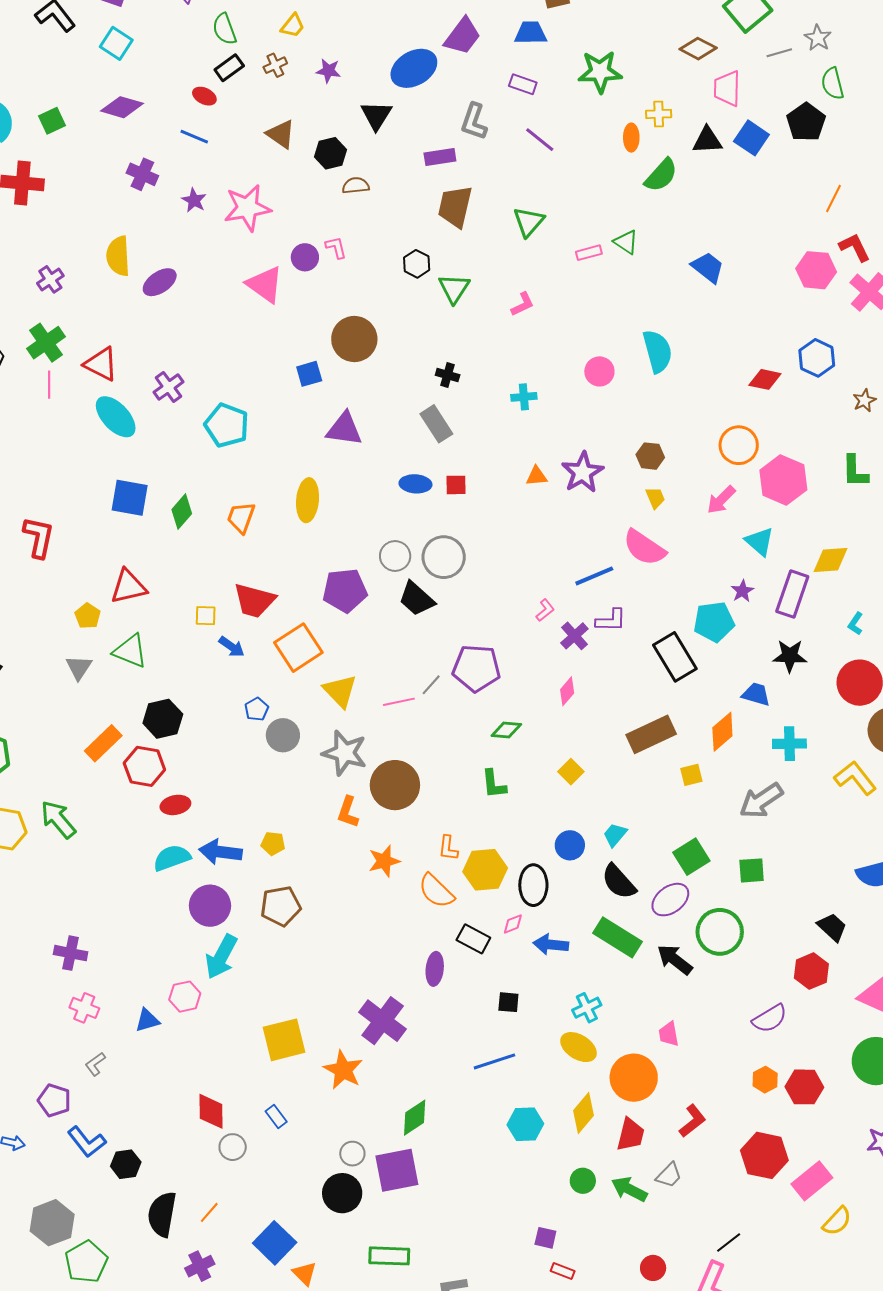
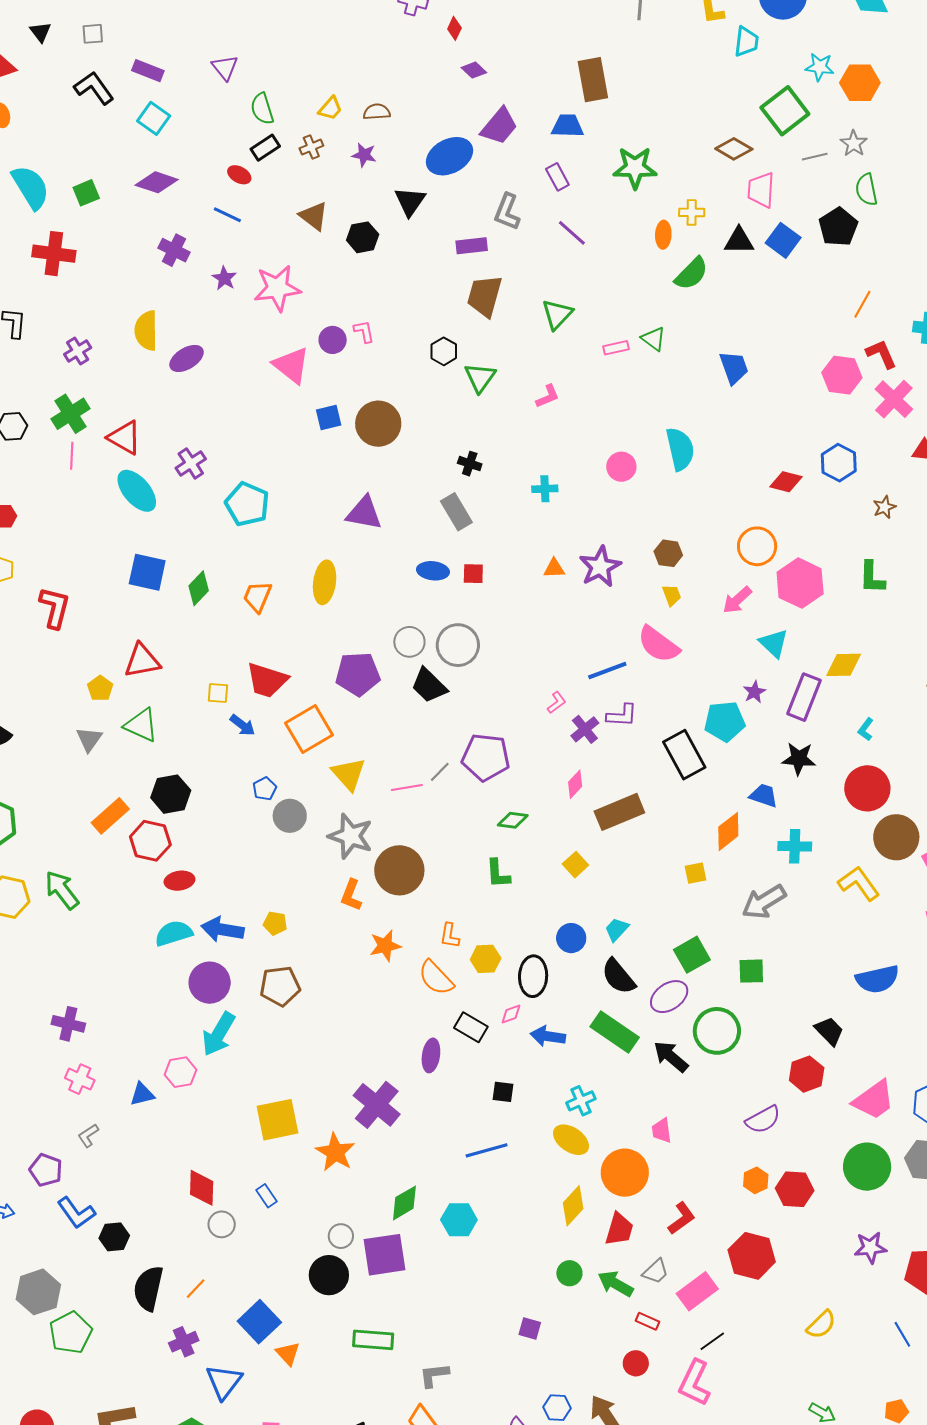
purple rectangle: (523, 84) -> (557, 177), turned 40
brown semicircle: (356, 185) -> (377, 112), moved
blue trapezoid: (708, 267) -> (734, 368), turned 30
blue square: (309, 374) -> (329, 418), moved
brown rectangle: (651, 734) -> (619, 812), moved
yellow hexagon: (485, 870) -> (486, 959), size x0.7
cyan hexagon: (525, 1124) -> (459, 1220), moved
pink rectangle: (812, 1181) -> (697, 1291), moved
red rectangle: (563, 1271) -> (648, 1321), moved

